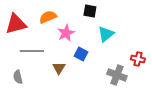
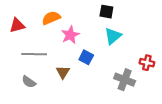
black square: (90, 11) -> (106, 12), moved
red triangle: (16, 24) -> (17, 25), size x0.7
gray semicircle: (18, 77) -> (29, 82), moved, turned -40

